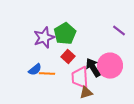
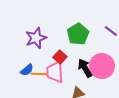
green pentagon: (65, 34) -> (78, 34), moved
pink trapezoid: (80, 78) -> (55, 72), moved

